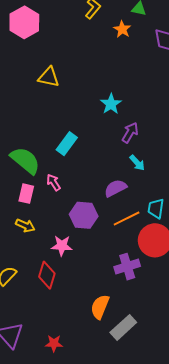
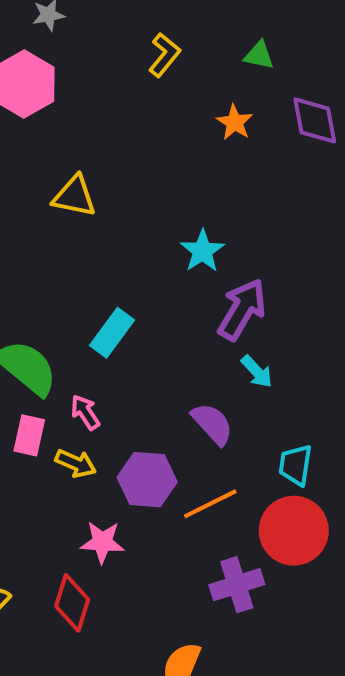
orange star: (122, 29) -> (235, 122), moved
purple arrow: (130, 133) -> (242, 310), size x1.4
purple semicircle: (115, 188) -> (212, 424), turned 75
orange line: (127, 219) -> (210, 504), moved
yellow arrow: (25, 226) -> (76, 463), moved

